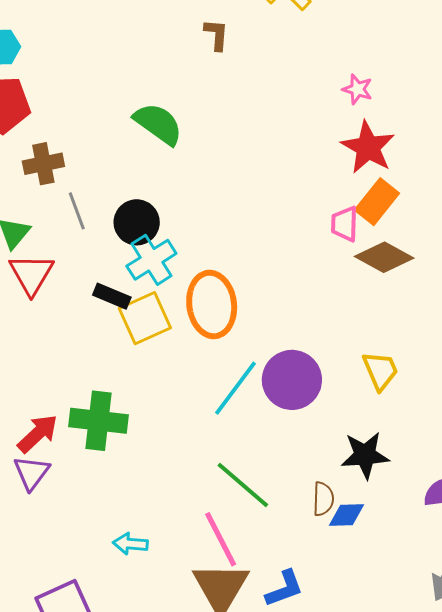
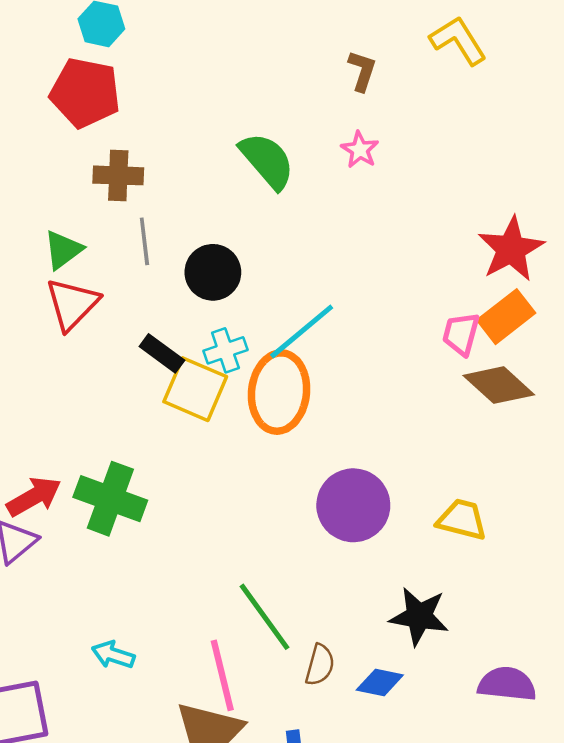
pink star: (357, 89) -> (360, 150), moved
cyan cross: (151, 260) -> (225, 350), moved, size x0.7
yellow square: (145, 318) -> (195, 389), turned 34
yellow trapezoid: (380, 371) -> (462, 520), turned -66
cyan line: (235, 388) -> (302, 331), moved
brown semicircle: (323, 499) -> (320, 665), moved

